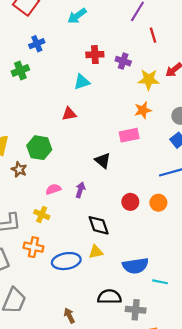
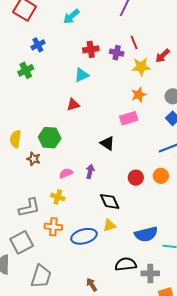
red line: (153, 35) -> (134, 42), moved

